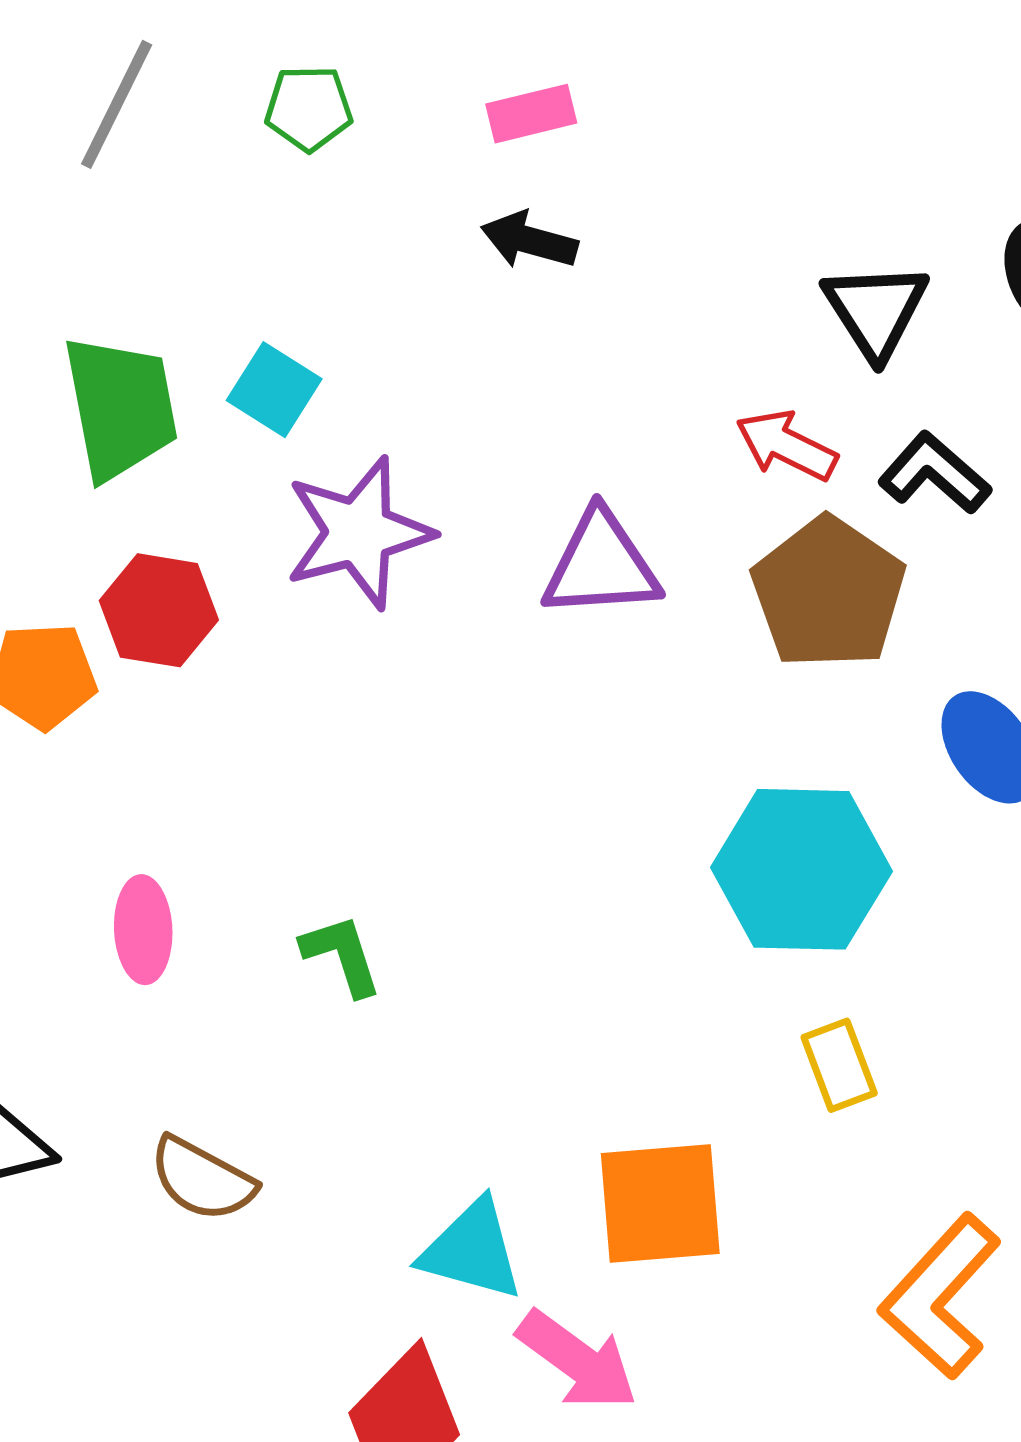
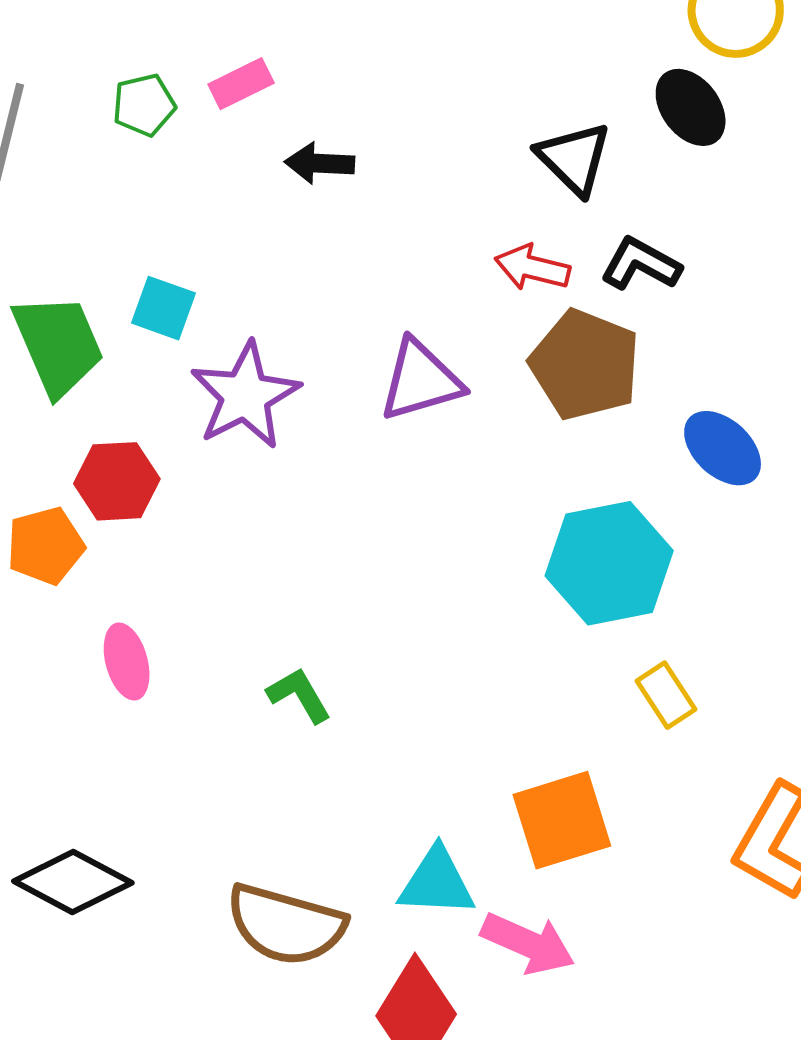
pink rectangle: (531, 114) -> (241, 84), moved
pink ellipse: (143, 930) -> (127, 662), moved
brown semicircle: (202, 1179) -> (286, 925), moved, size x1.5

